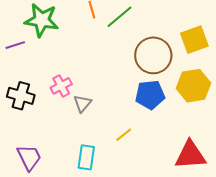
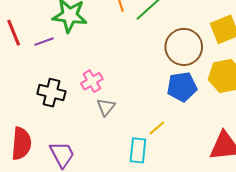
gray triangle: (82, 103) -> (106, 107), moved
cyan rectangle: (86, 157) -> (138, 150), moved

